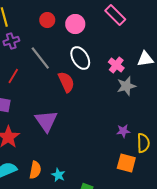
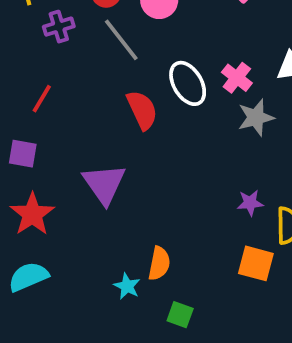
purple cross: (11, 41) -> (59, 27), moved
gray line: (40, 58) -> (121, 40), moved
white ellipse: (80, 58) -> (188, 83), moved
orange semicircle: (35, 170) -> (159, 263), moved

